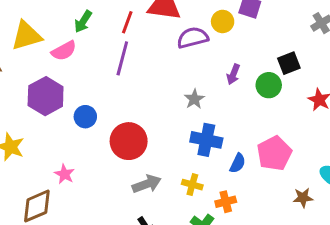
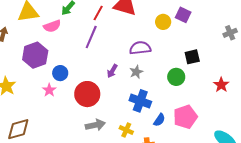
purple semicircle: (193, 38) -> (140, 48), moved
black square: (289, 63) -> (192, 57), moved
purple arrow: (233, 74) -> (112, 71), moved
green circle: (269, 85) -> (176, 77), moved
pink star: (64, 174) -> (49, 90), moved

